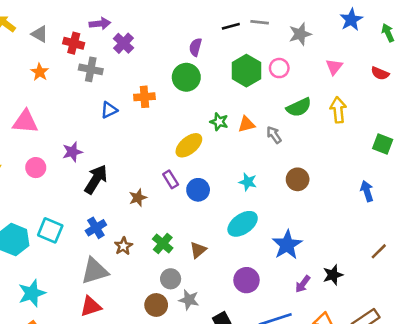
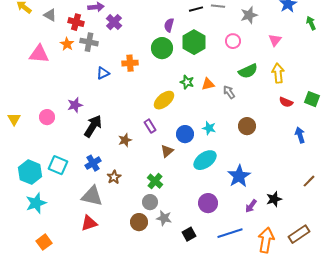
green arrow: (388, 33) -> (311, 23), moved
green hexagon: (246, 71) -> (194, 42), moved
orange star: (40, 72) -> (67, 44), moved
red semicircle: (380, 73) -> (286, 102), moved
pink triangle: (25, 122) -> (39, 54), moved
blue circle: (198, 190) -> (185, 134), moved
green cross: (163, 243) -> (155, 181), moved
brown triangle: (198, 250) -> (167, 151), moved
gray triangle: (95, 271) -> (92, 196), turned 30
cyan star: (32, 293) -> (36, 203), moved

